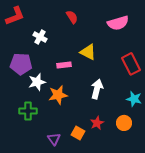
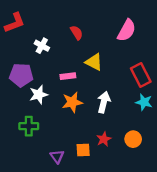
red semicircle: (72, 17) -> (77, 33), moved
pink semicircle: (118, 23) -> (127, 30), turned -45
orange star: (58, 95) -> (72, 102), moved
cyan star: (134, 99) -> (144, 102), moved
orange square: (78, 133) -> (83, 150), turned -32

